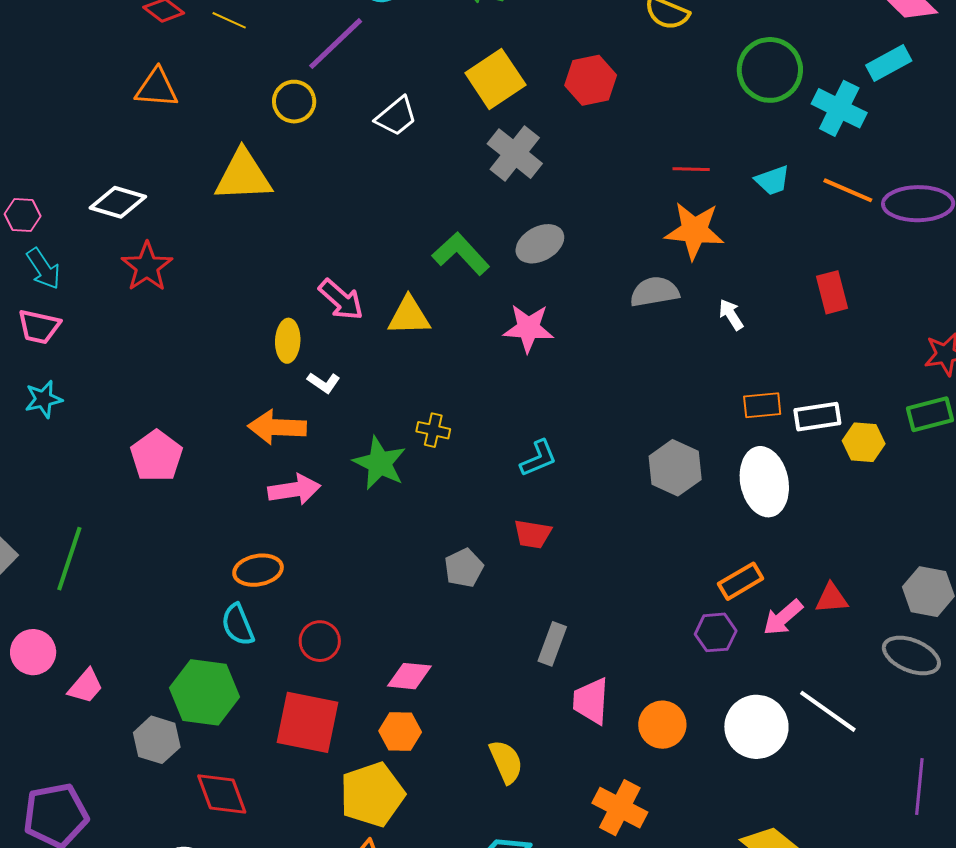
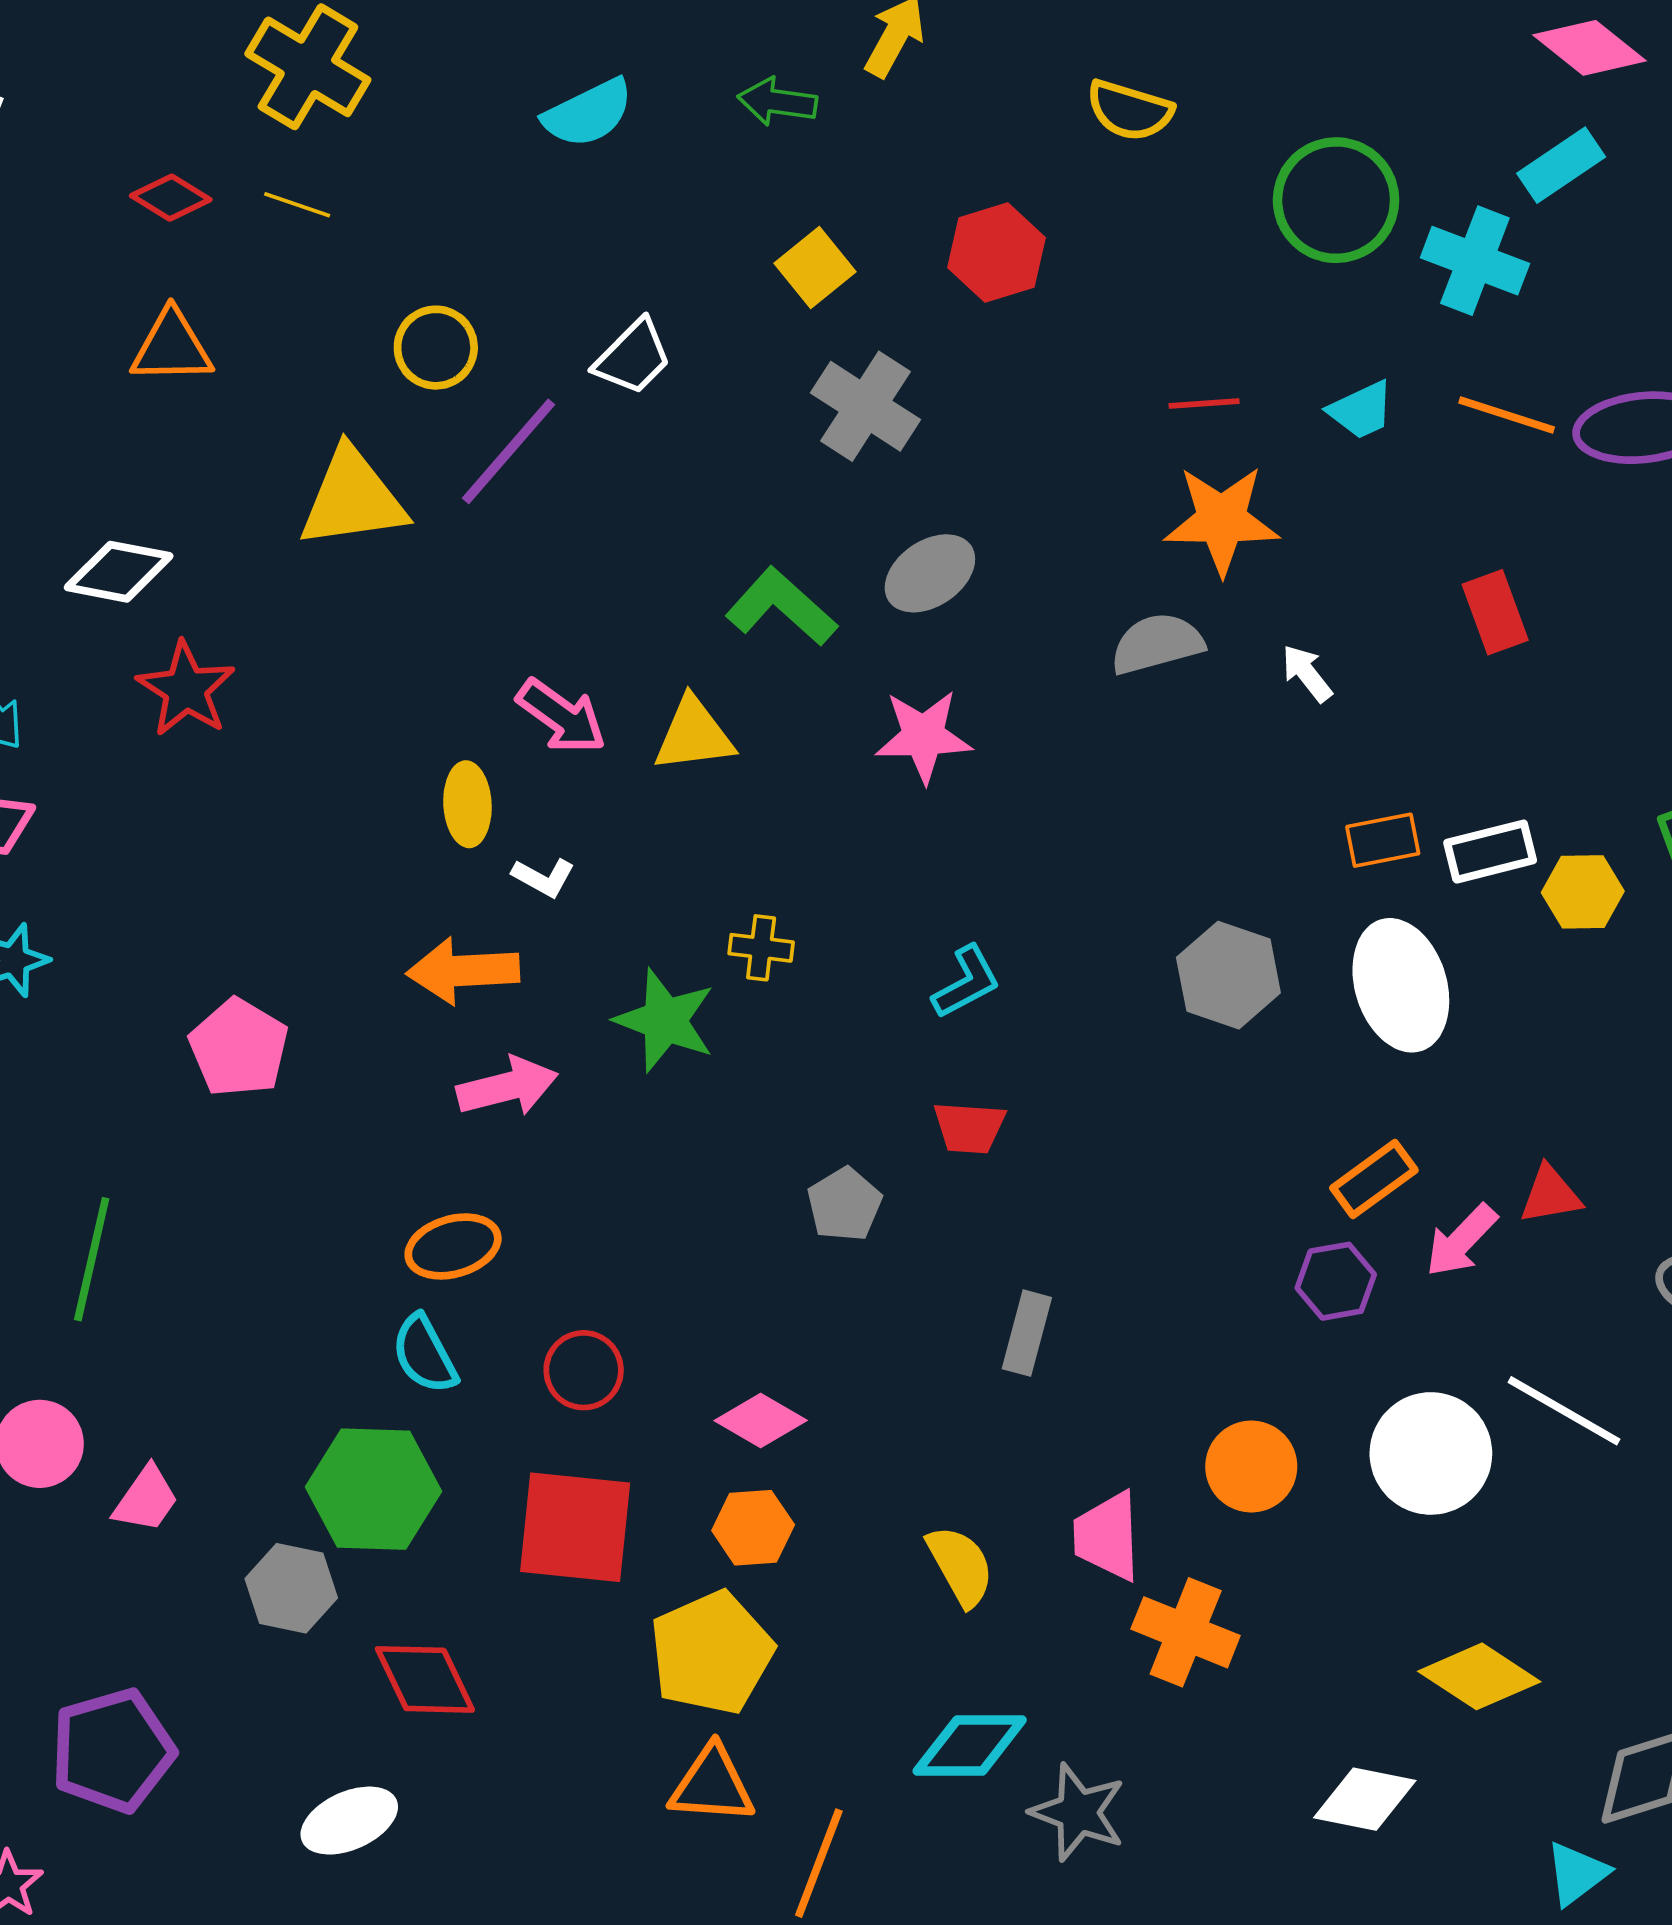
purple line: (336, 44) -> (509, 451), moved
yellow square: (495, 79) -> (815, 268), size x0.7
pink diamond: (409, 676) -> (761, 1420), turned 30
pink trapezoid: (591, 701) -> (1107, 1536), moved

